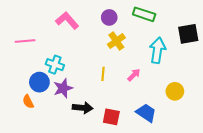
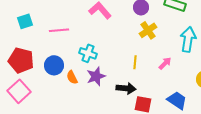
blue circle: (39, 82) -> (54, 65), moved
orange semicircle: (28, 102) -> (72, 77), moved
black arrow: (83, 108) -> (126, 88), moved

